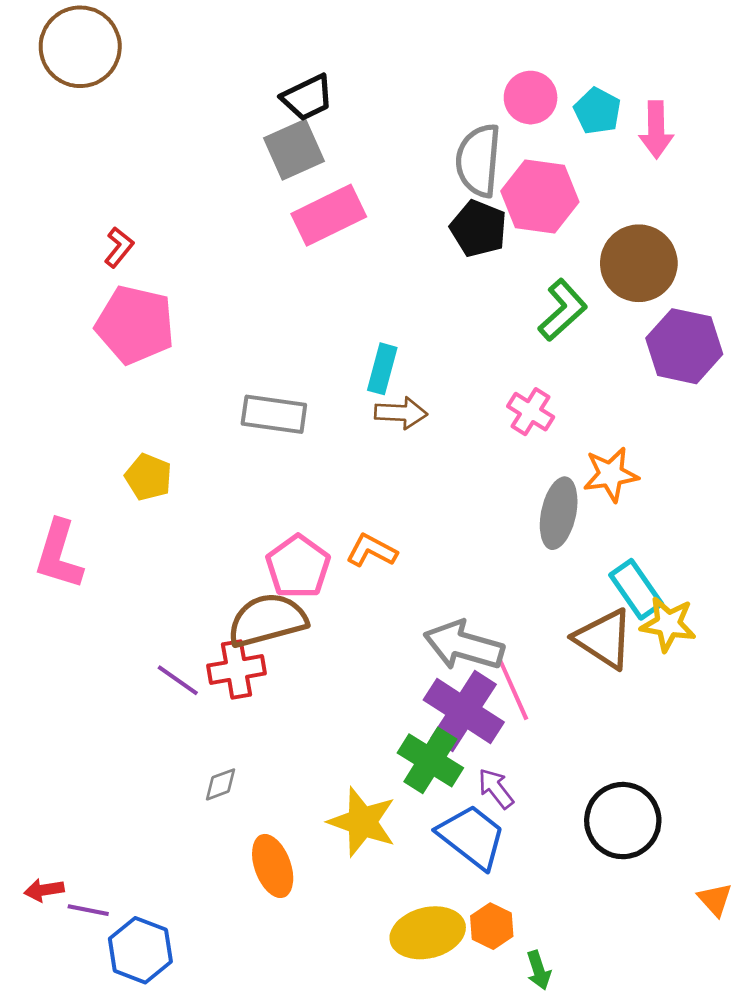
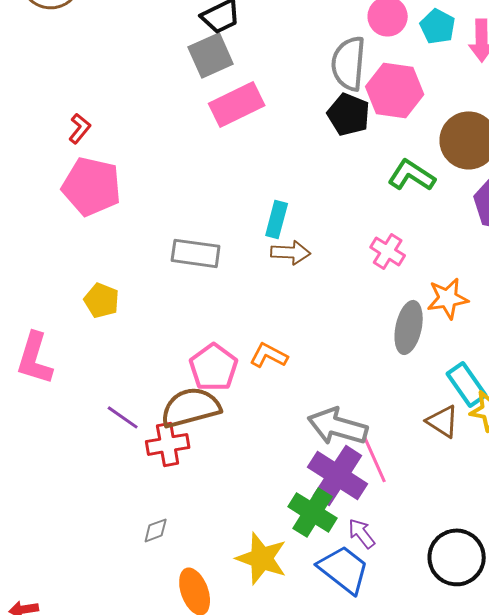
green L-shape: (563, 310) -> (412, 175), turned -105
brown triangle: (604, 639) -> (443, 421), size x0.7
purple line: (178, 680) -> (123, 417), moved

